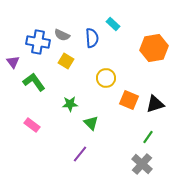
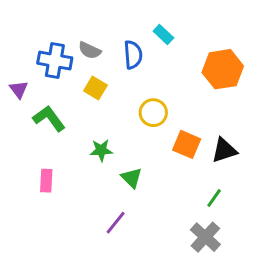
pink rectangle: (32, 125) -> (46, 181), turned 56

